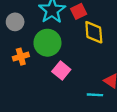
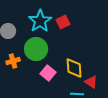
yellow diamond: (94, 32) -> (74, 68), moved

